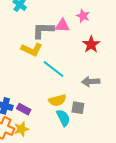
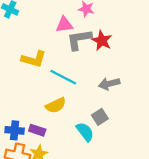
gray L-shape: (43, 30) -> (79, 40), moved
yellow semicircle: (57, 100) -> (56, 105), moved
gray square: (78, 108) -> (100, 117), turned -32

